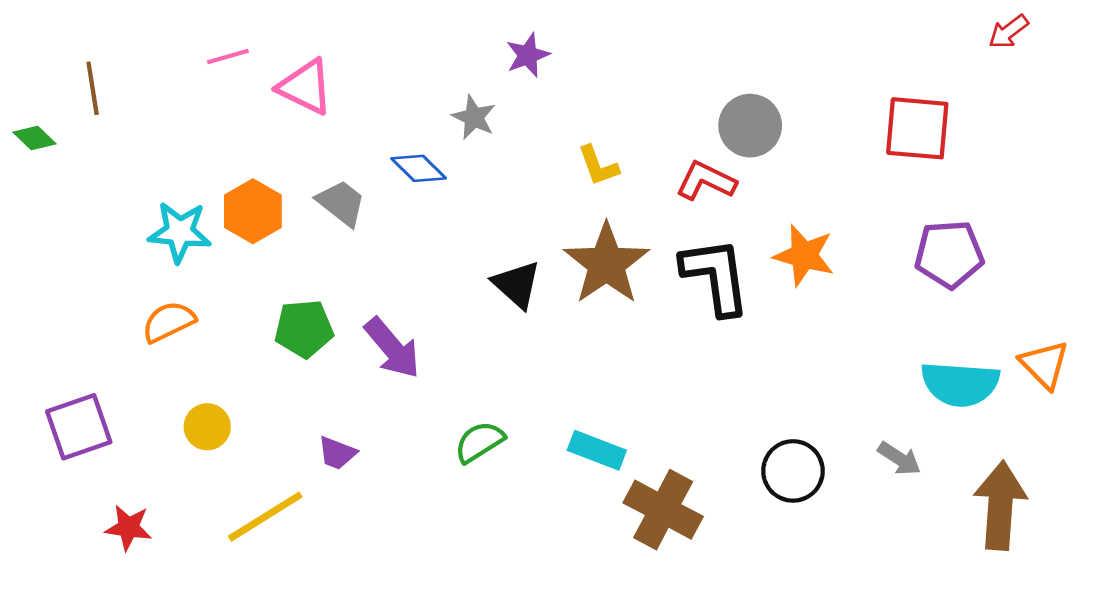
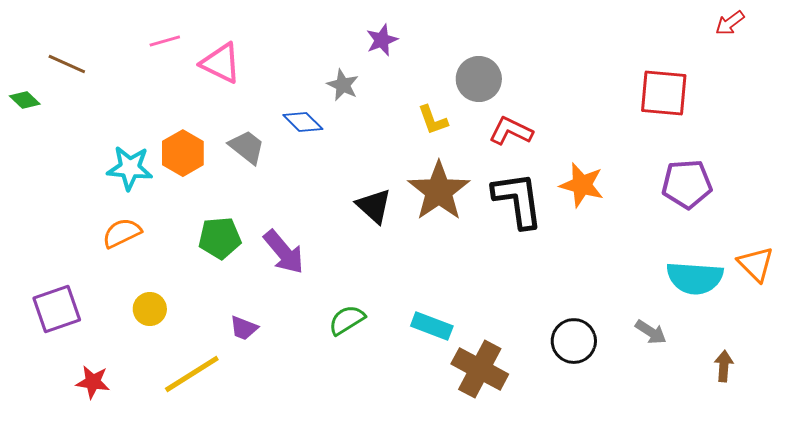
brown line: (93, 88) -> (67, 64), turned -57
gray circle: (750, 126) -> (479, 79), moved
brown arrow: (1000, 505) -> (724, 366), size x0.5

